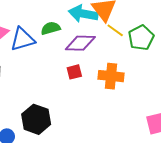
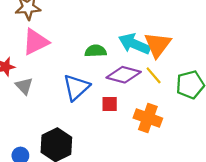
yellow line: (115, 30) -> (154, 75), moved
blue triangle: (23, 39) -> (76, 87), moved, turned -40

